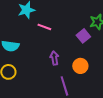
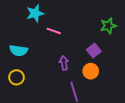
purple square: (83, 36) -> (94, 51), moved

